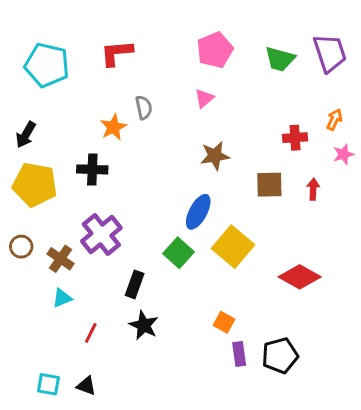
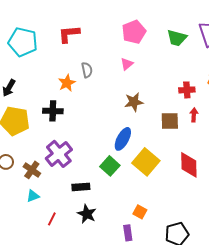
red arrow: (313, 189) -> (194, 115), moved
red diamond: (300, 277) -> (189, 165), moved, turned 60
black rectangle: (135, 284) -> (81, 187), turned 66
purple rectangle: (239, 354) -> (128, 233), moved

